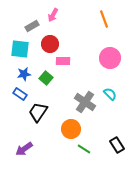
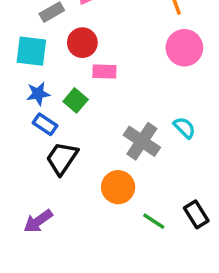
pink circle: (110, 58) -> (184, 48), moved
blue rectangle: (20, 94) -> (45, 124), moved
green line: (84, 149) -> (154, 221), moved

